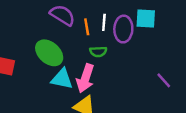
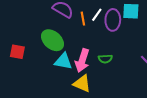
white line: (104, 22) -> (97, 15), turned 32
green semicircle: (98, 52) -> (105, 59), moved

